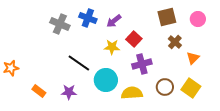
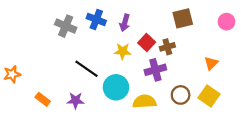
pink circle: (198, 19) -> (226, 22), moved
purple arrow: (114, 21) -> (125, 23), turned -35
brown cross: (175, 42) -> (167, 47), moved, turned 32

